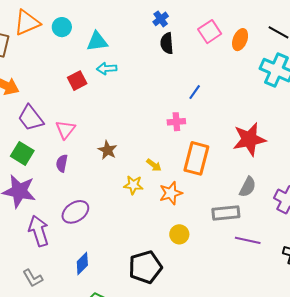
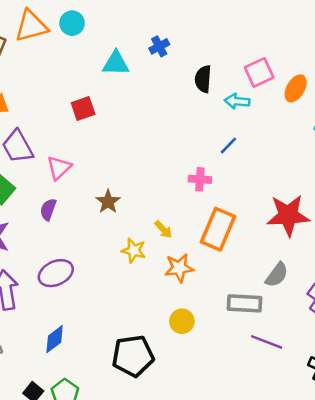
blue cross: (161, 19) -> (159, 46), moved
cyan circle: (62, 27) -> (72, 23), moved
cyan arrow: (107, 68) -> (237, 101), moved

